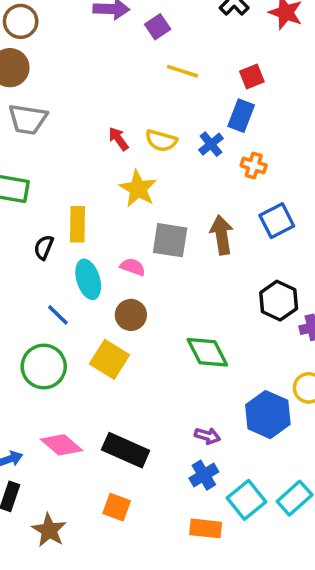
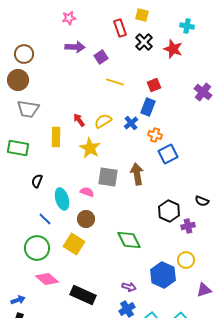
yellow semicircle: (161, 141) -> (103, 121), turned 132
blue square: (277, 221) -> (168, 154), moved
yellow rectangle: (78, 224) -> (56, 137), moved
pink diamond: (62, 445) -> (47, 279), moved

